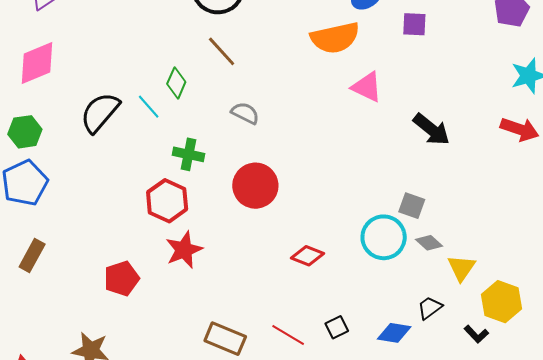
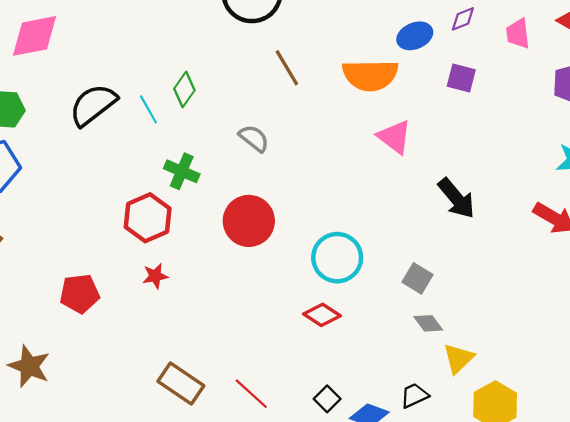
brown line: (222, 51) -> (287, 68), moved
cyan circle: (384, 237) -> (337, 258), moved
red star: (184, 250) -> (155, 276), size x0.6
red diamond: (308, 256) -> (322, 315), moved
black square: (337, 327) -> (327, 399), moved, turned -30

